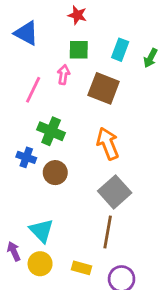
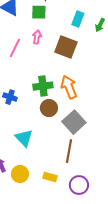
green square: (79, 50) -> (39, 12), moved
green cross: (51, 131) -> (43, 86), moved, turned -30
brown circle: (55, 173) -> (49, 108), moved
cyan triangle: (41, 231) -> (24, 138), moved

